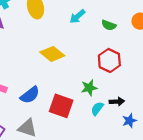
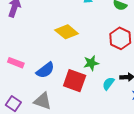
green star: (89, 88) -> (91, 63), moved

